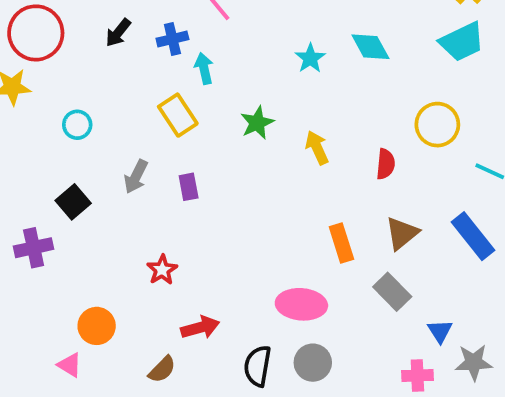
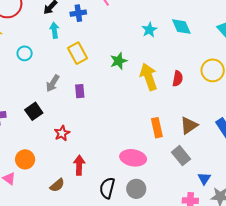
cyan arrow: (204, 68) -> (54, 30), moved
yellow arrow: (317, 148) -> (149, 77), size x1.5
red semicircle: (386, 164) -> (178, 79), moved
black square: (73, 202) -> (34, 111), moved
red arrow: (200, 327) -> (79, 165), turned -78

